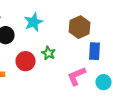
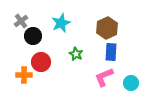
blue rectangle: (94, 51) -> (111, 52), moved
red circle: (26, 61) -> (41, 62), moved

